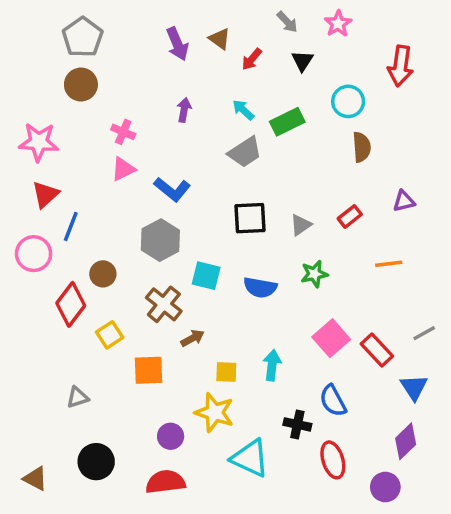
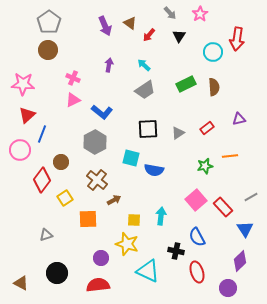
cyan circle: (348, 101) -> (213, 52), moved
green rectangle: (287, 122) -> (186, 84), moved
green star: (314, 274) -> (205, 166), moved
cyan square: (206, 276) -> (131, 158), moved

